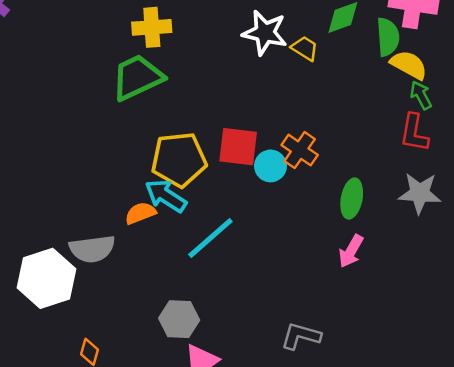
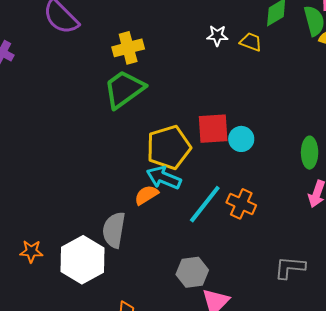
white star: (265, 33) -> (217, 36), size x0.6
orange cross: (300, 150) -> (241, 204), moved
gray semicircle: (92, 249) -> (114, 230), turned 117

